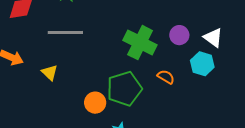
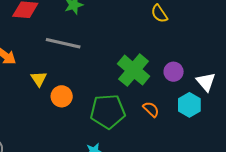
orange circle: (95, 103) -> (62, 96), moved

